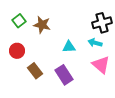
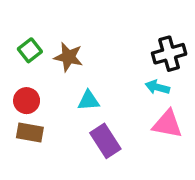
cyan triangle: (69, 47) -> (89, 101), moved
pink triangle: (101, 65) -> (167, 124), turned -30
brown rectangle: (35, 71) -> (30, 132), moved, turned -42

